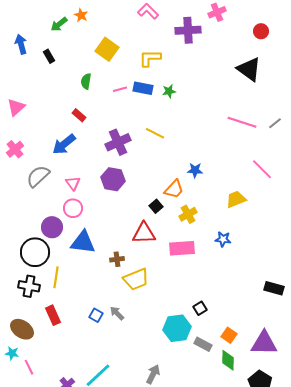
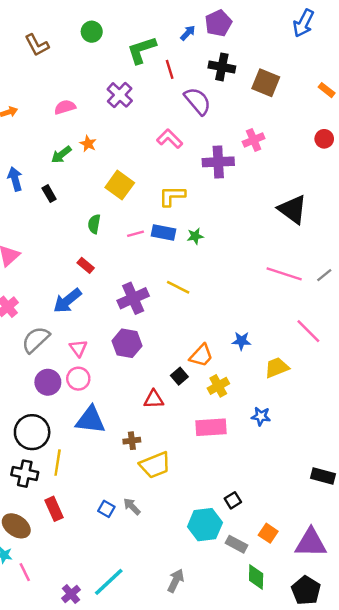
red circle: (261, 31) -> (324, 139), moved
blue star: (195, 170) -> (241, 341), moved
purple circle: (52, 227) -> (48, 382), moved
red triangle: (144, 233) -> (154, 399), moved, size x0.7
green diamond: (228, 360) -> (256, 577), moved

